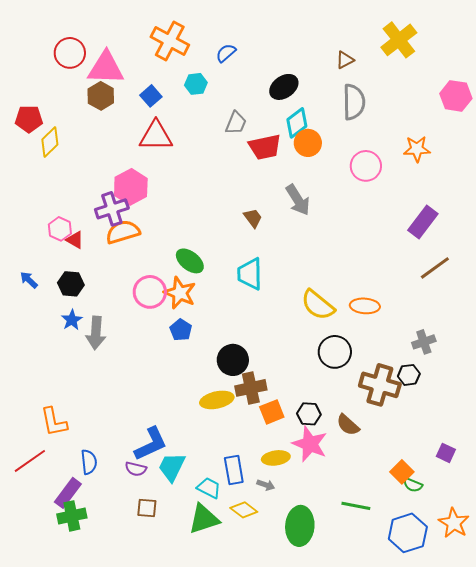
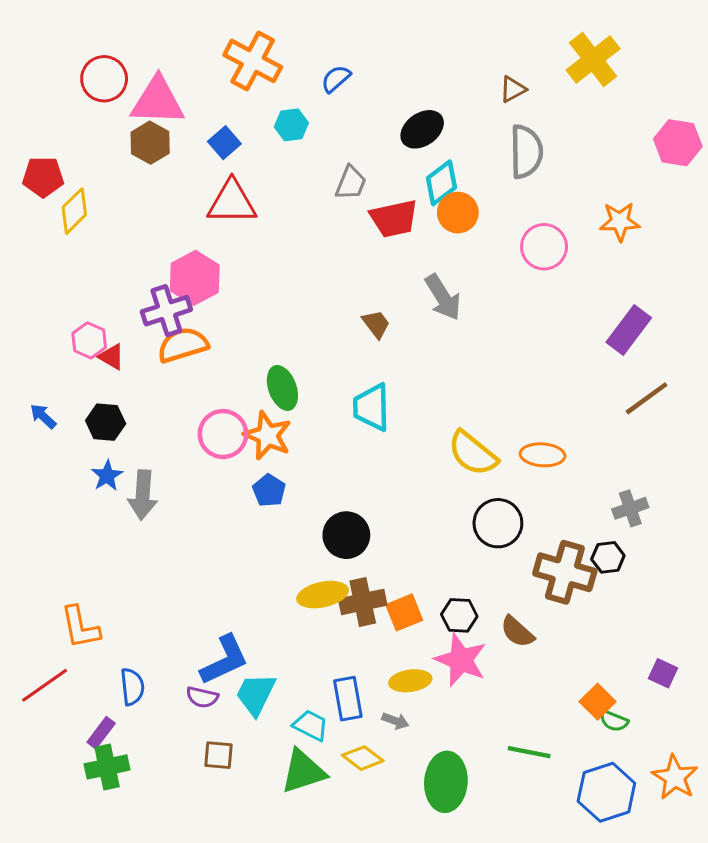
green ellipse: (190, 261) -> (282, 388), turned 32
brown cross: (251, 388) -> (363, 602), moved
purple rectangle: (68, 493) -> (101, 733), size x0.7

